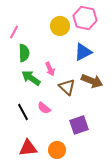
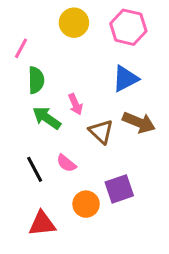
yellow circle: (60, 26) -> (74, 23), moved
orange circle: (57, 150) -> (86, 204), moved

